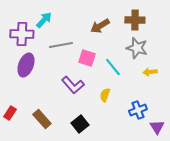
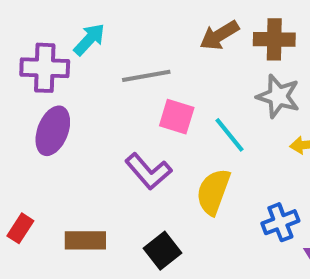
brown arrow: (100, 26) -> (219, 35), moved
gray line: (61, 45) -> (146, 76), moved
yellow semicircle: (105, 95) -> (213, 192), size x1.6
brown rectangle: (42, 119) -> (85, 240), turned -48

